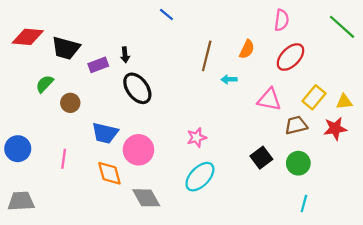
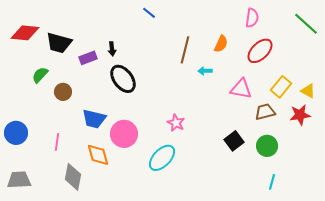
yellow triangle: (344, 102) -> (308, 91), turned 35
pink star: (197, 137) -> (176, 123), turned -30
cyan ellipse: (200, 177) -> (162, 158), moved
gray diamond: (146, 198) -> (73, 177), moved, turned 40

